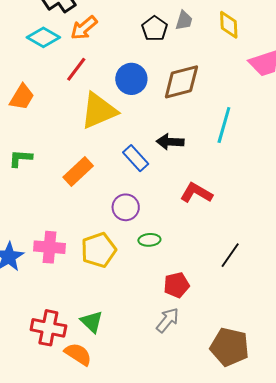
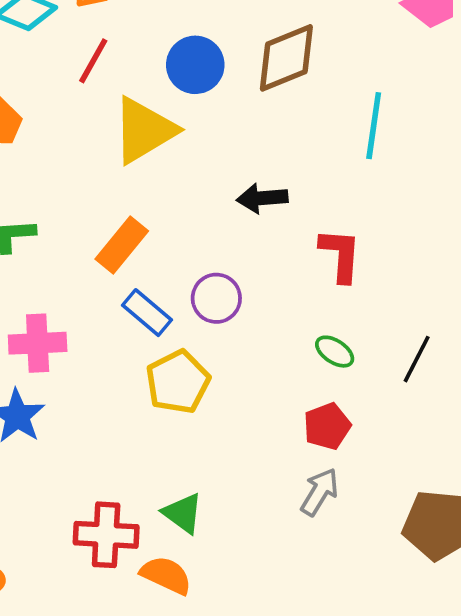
black arrow: (170, 142) -> (262, 198), moved
blue rectangle: (136, 158) -> (147, 313), moved
red L-shape: (196, 193) -> (340, 255), turned 72
green ellipse: (149, 240) -> (335, 352), moved, turned 45
pink cross: (49, 247) -> (38, 343), moved

